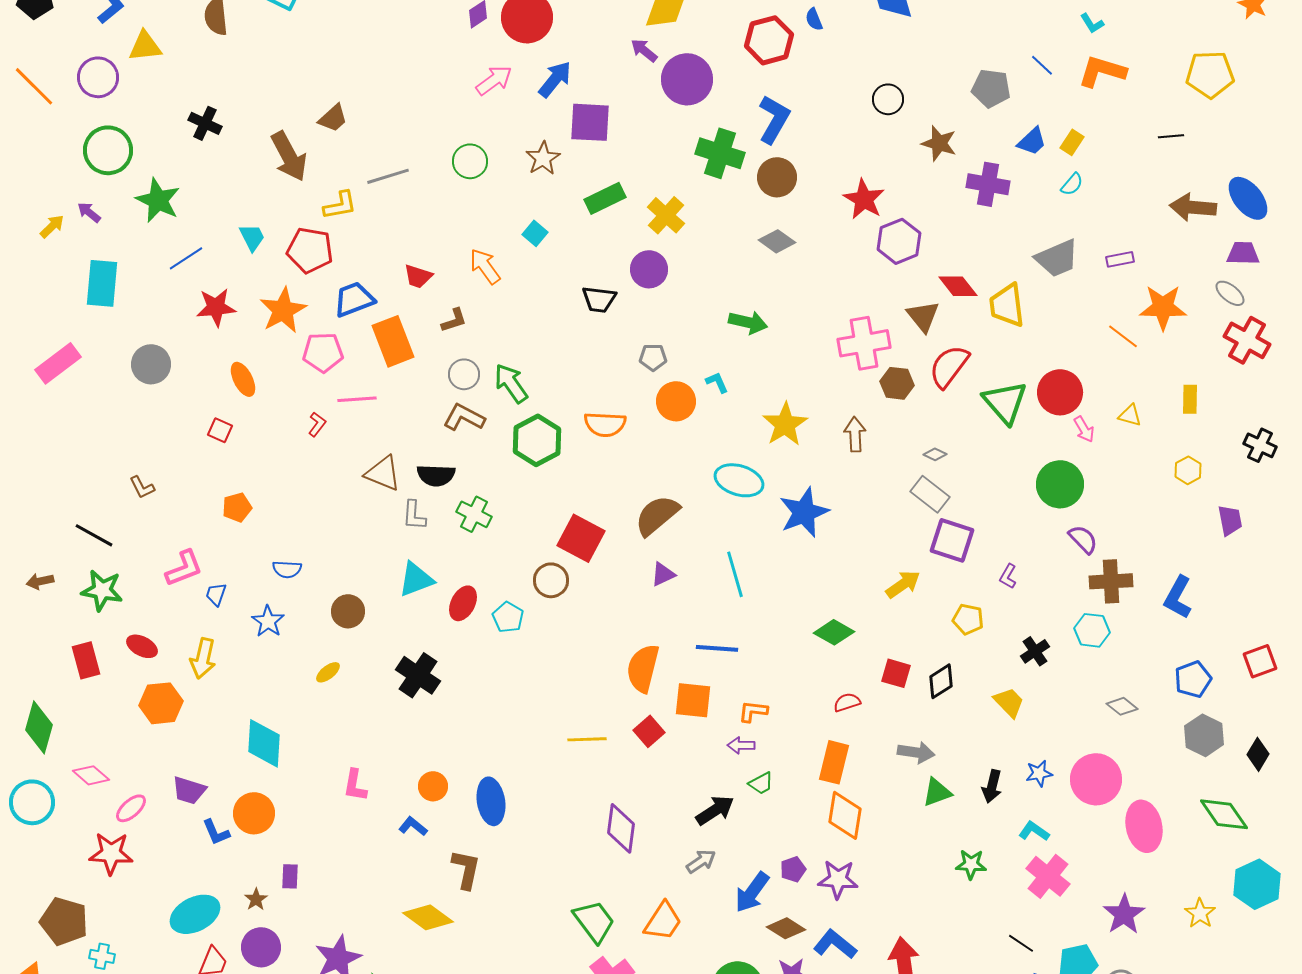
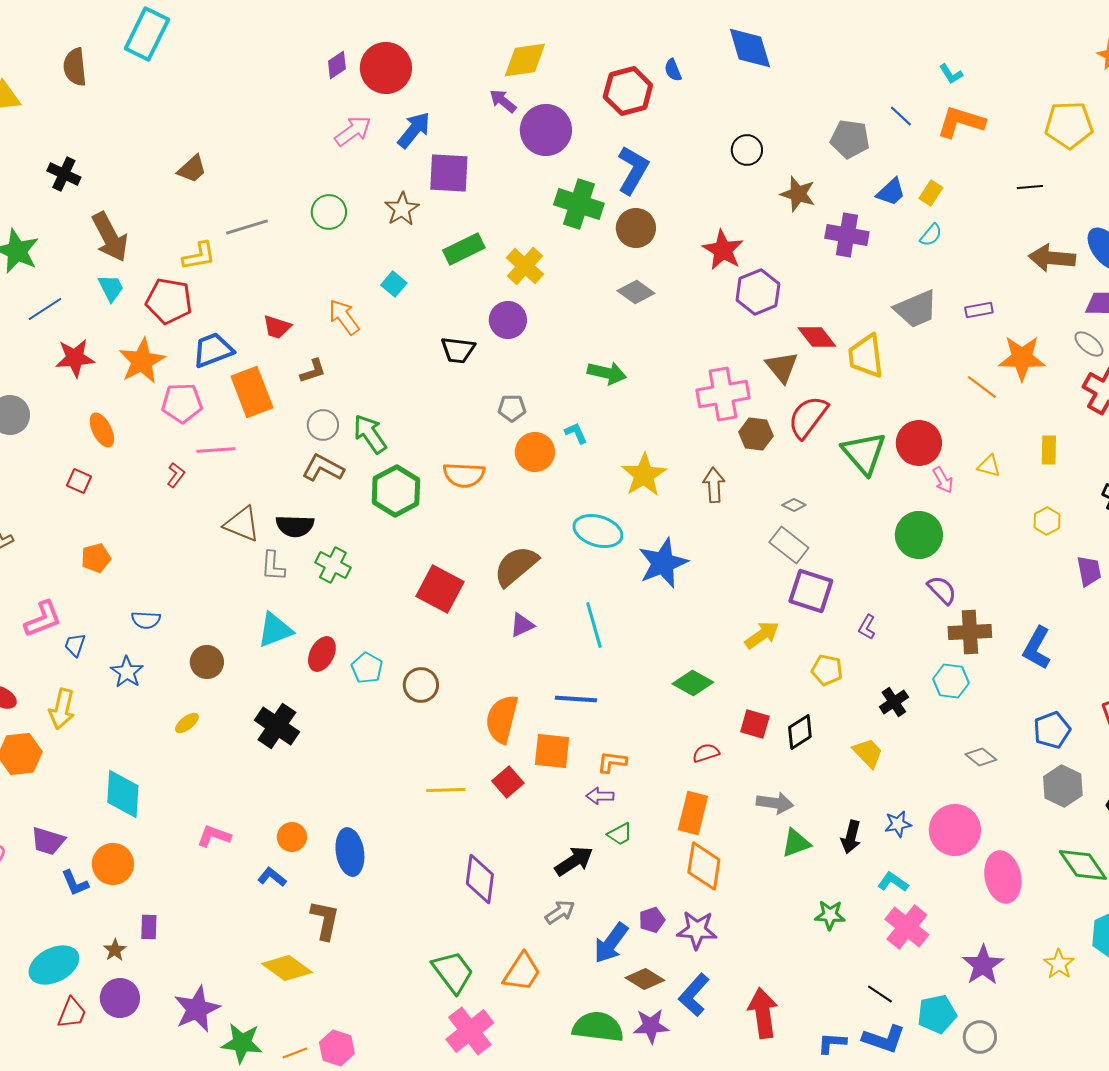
brown arrow: (289, 156) -> (110, 237), moved
brown circle: (551, 580) -> (421, 685), moved
pink L-shape: (355, 785) -> (214, 836), turned 100
blue L-shape: (835, 944) -> (694, 995), turned -87

